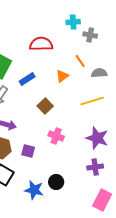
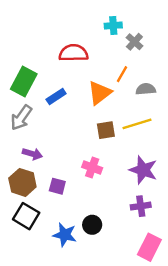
gray cross: (90, 35) -> (134, 42), turned 32
orange line: (80, 61) -> (122, 74), turned 64
orange triangle: (62, 76) -> (100, 93), size x1.5
brown square: (45, 106) -> (106, 130), moved, turned 35

